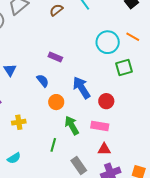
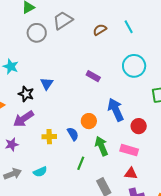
cyan circle: (108, 42) -> (134, 66), moved
blue semicircle: (43, 81) -> (73, 134), moved

